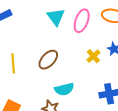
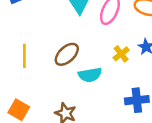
cyan semicircle: (64, 89) -> (90, 75), moved

